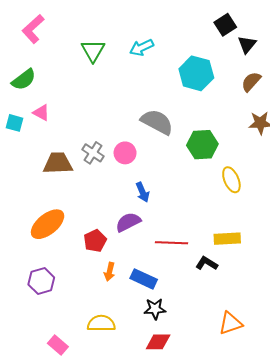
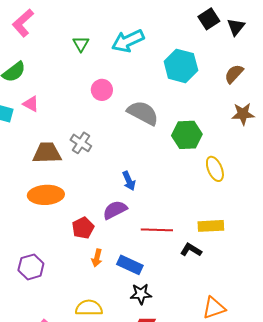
black triangle: (247, 44) -> (236, 27), moved
cyan arrow: (142, 48) -> (128, 41), size x1.4
green triangle: (93, 51) -> (81, 44), size x0.7
pink circle: (125, 153) -> (102, 90), moved
orange ellipse: (48, 224) -> (46, 195), moved, turned 36

